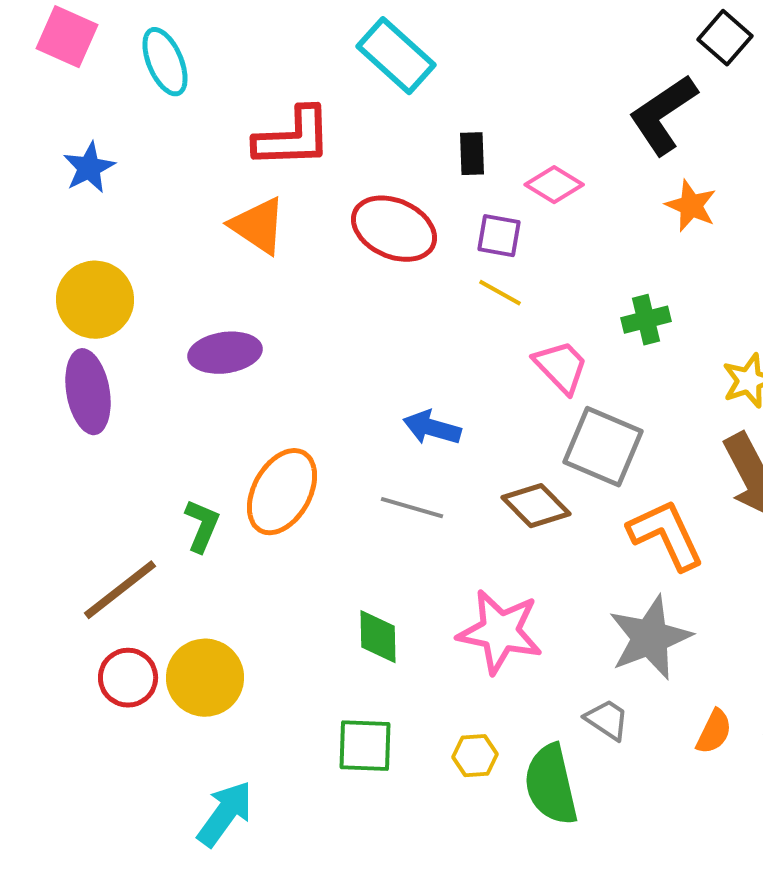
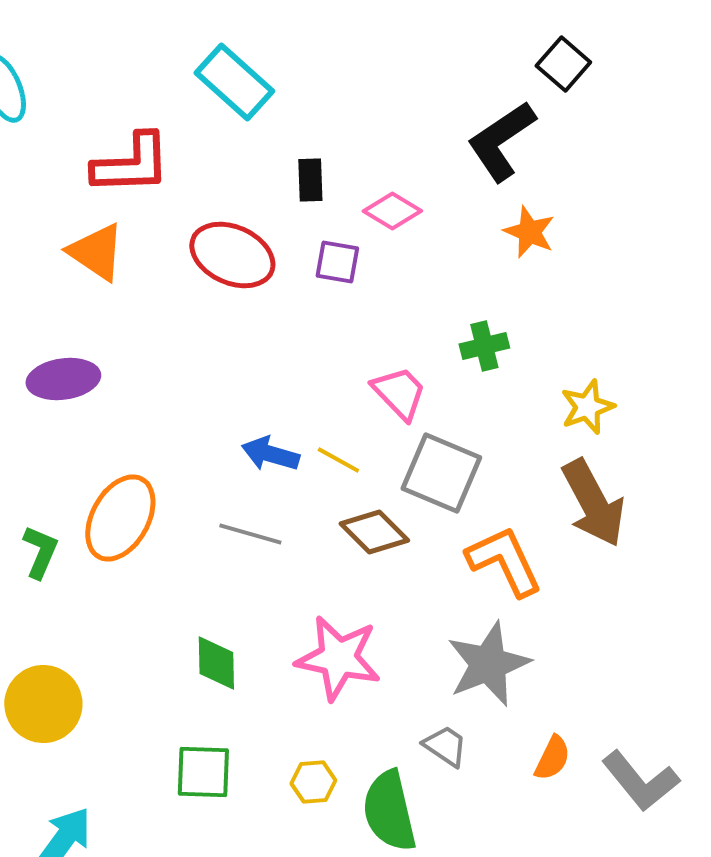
yellow line: (500, 293) -> (338, 460), moved

